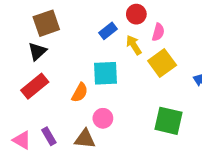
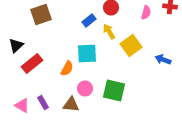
pink semicircle: (158, 32) -> (146, 12), moved
black triangle: (37, 51) -> (16, 45), moved
green square: (168, 121) -> (114, 90), moved

